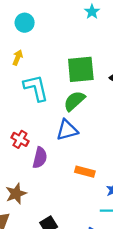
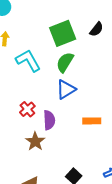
red cross: (20, 139) -> (27, 109), turned 35
brown star: (16, 194) -> (35, 141), moved

